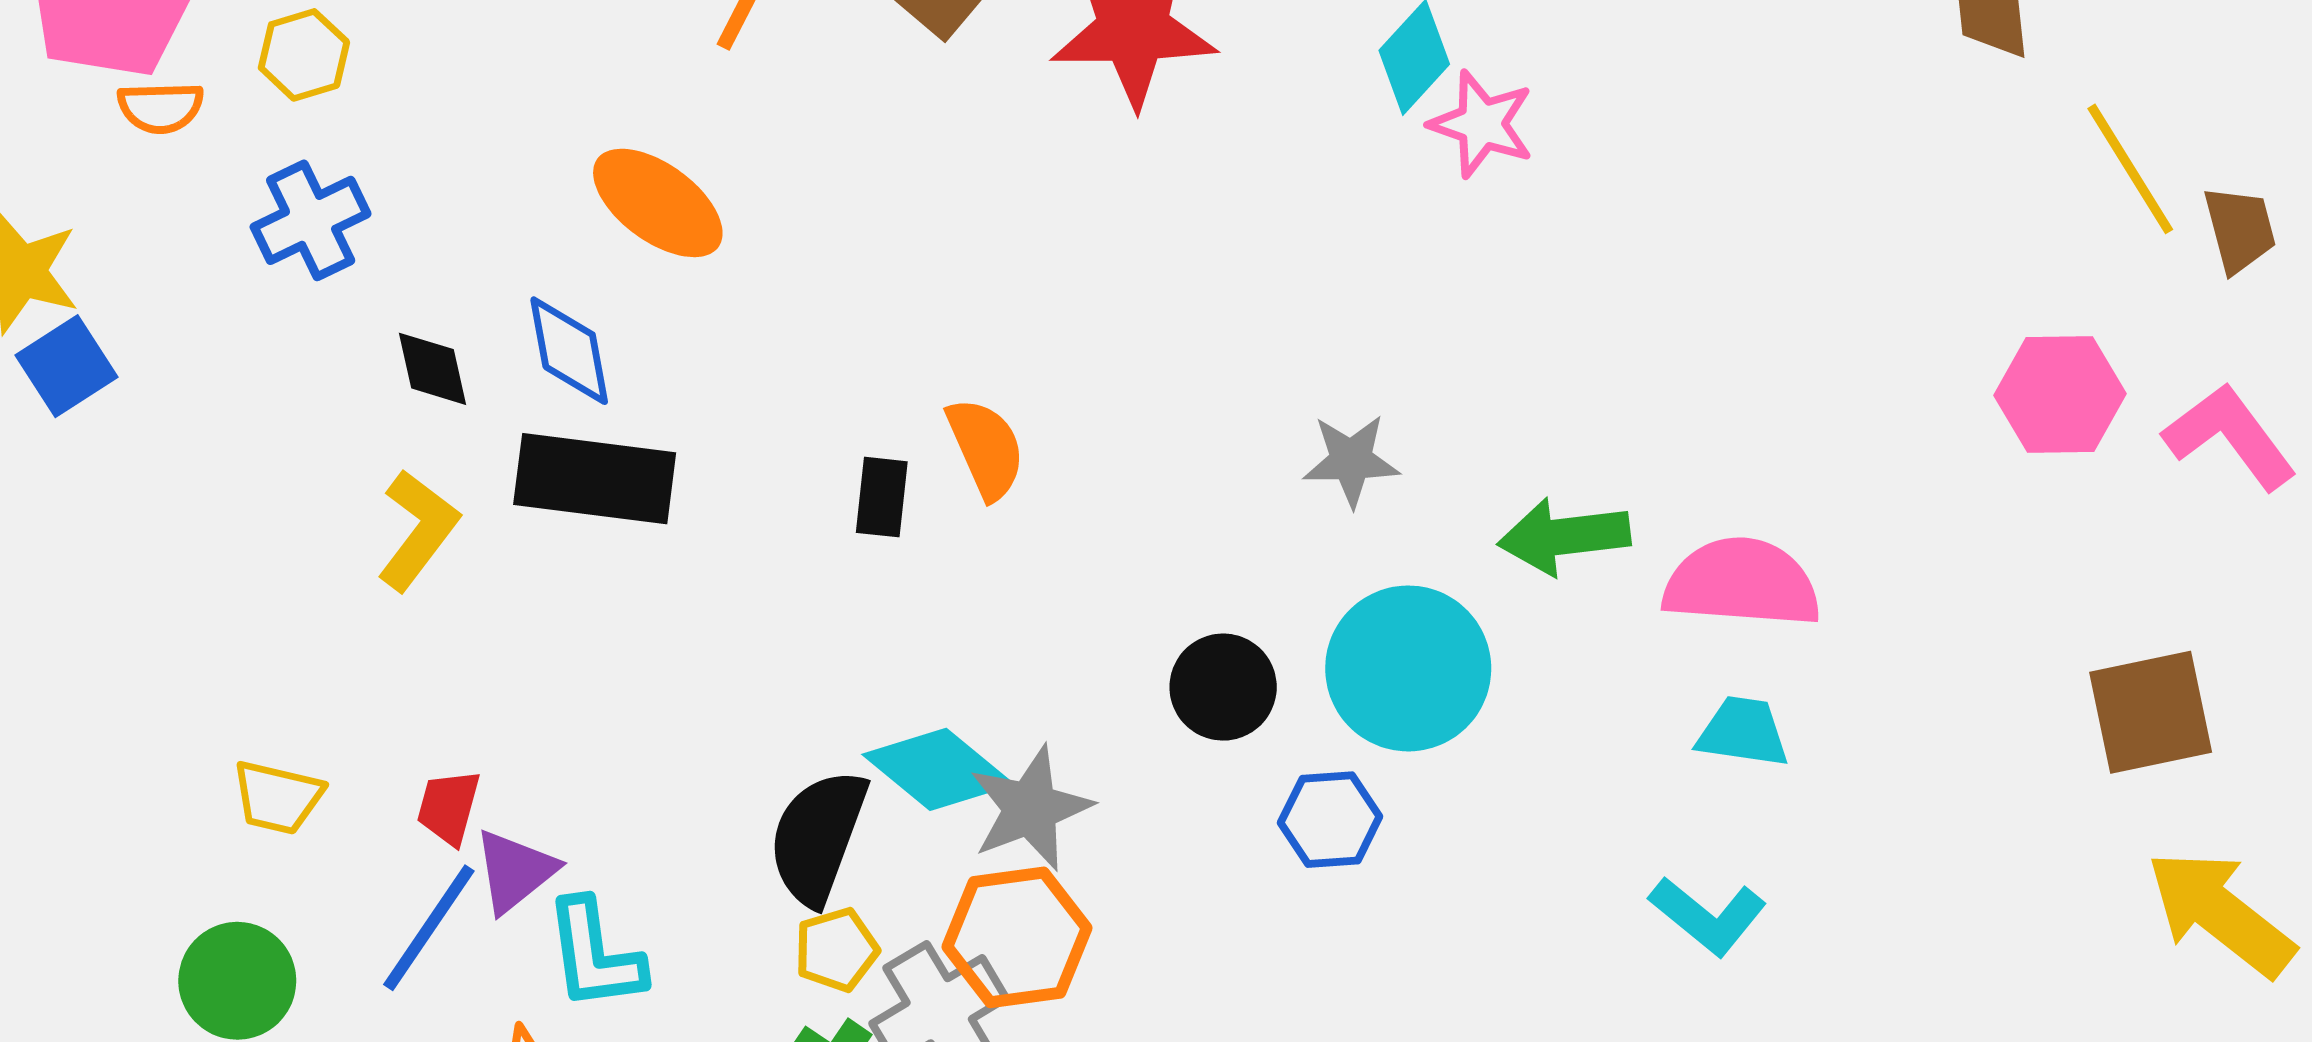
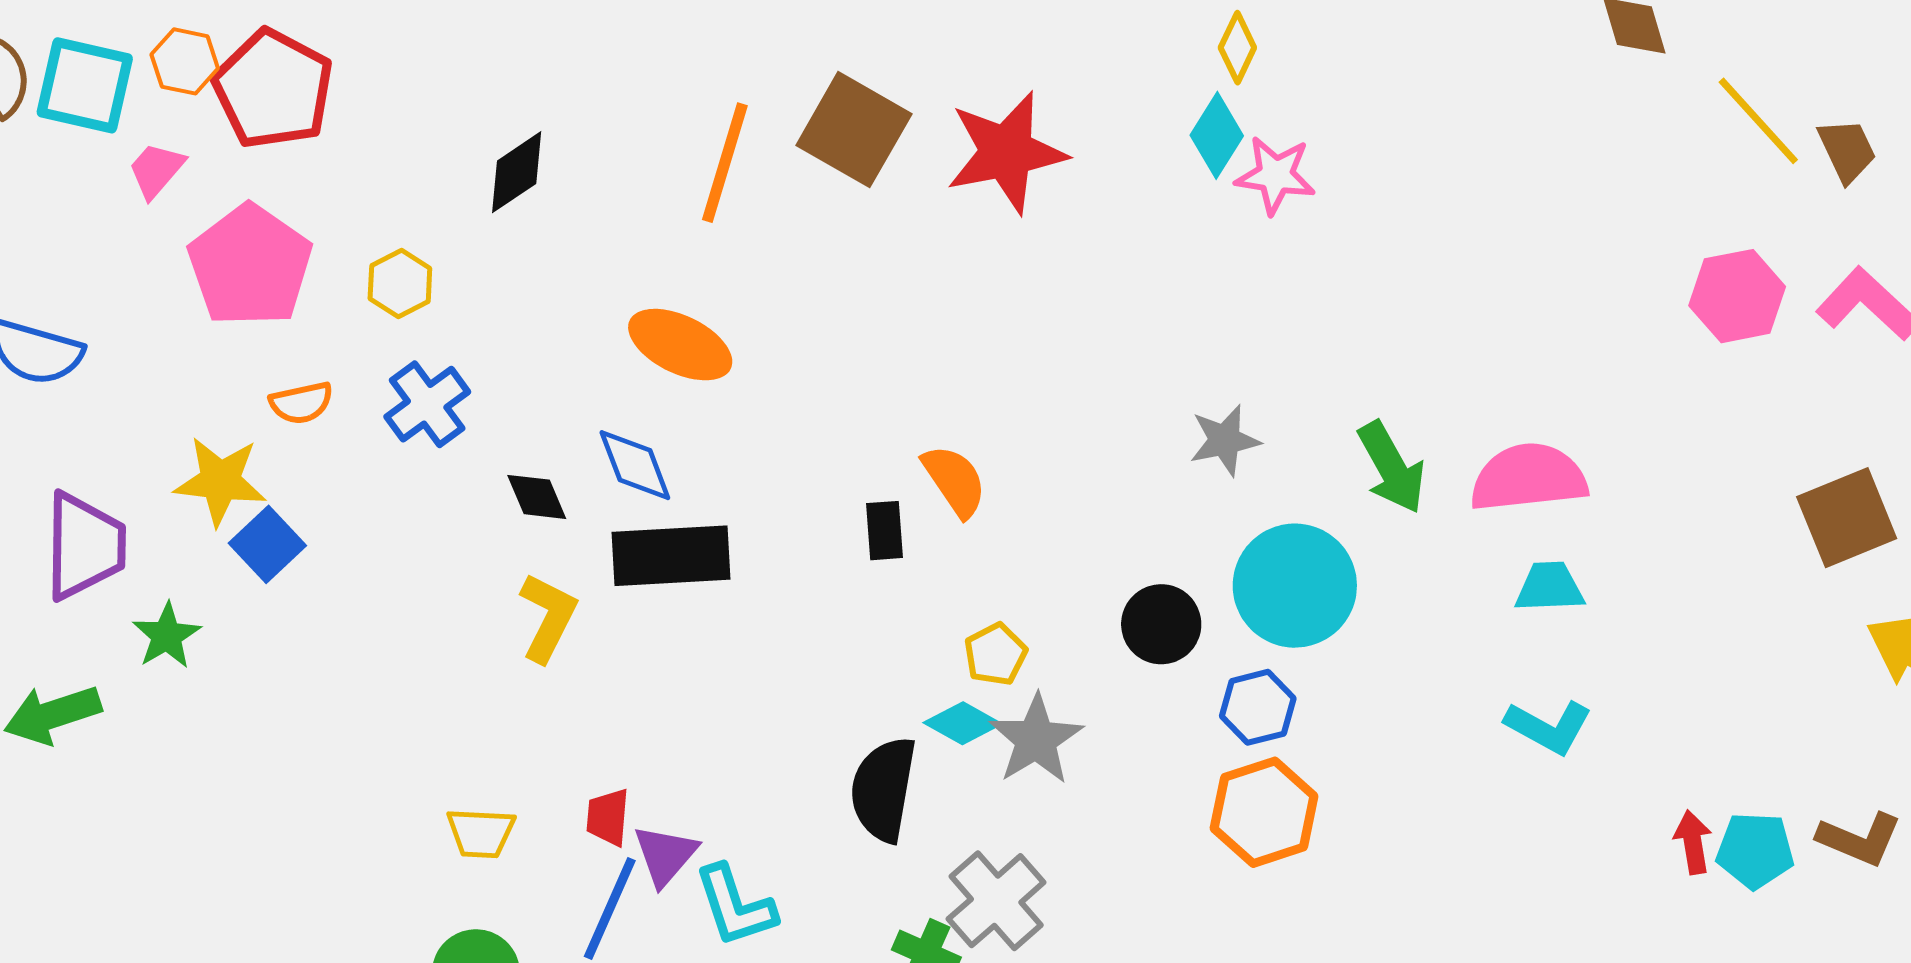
orange semicircle: (161, 107) -> (301, 403), moved
green arrow: (1564, 536) -> (1392, 467), turned -102
cyan diamond: (938, 769) -> (963, 723), size x0.7
orange hexagon: (1017, 937) -> (1264, 812), moved
yellow pentagon: (836, 950) -> (995, 654), moved

